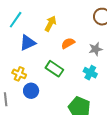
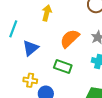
yellow arrow: (50, 24) -> (47, 13), moved
orange semicircle: (68, 43) -> (70, 39), size x1.5

